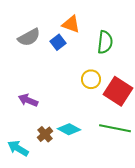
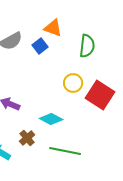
green line: (115, 128) -> (65, 151), moved
cyan diamond: (69, 129) -> (51, 119), moved

